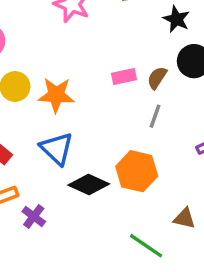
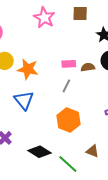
brown semicircle: (157, 78) -> (88, 67), turned 40
gray line: (155, 116) -> (66, 86), moved
black diamond: (89, 185) -> (39, 152), moved

